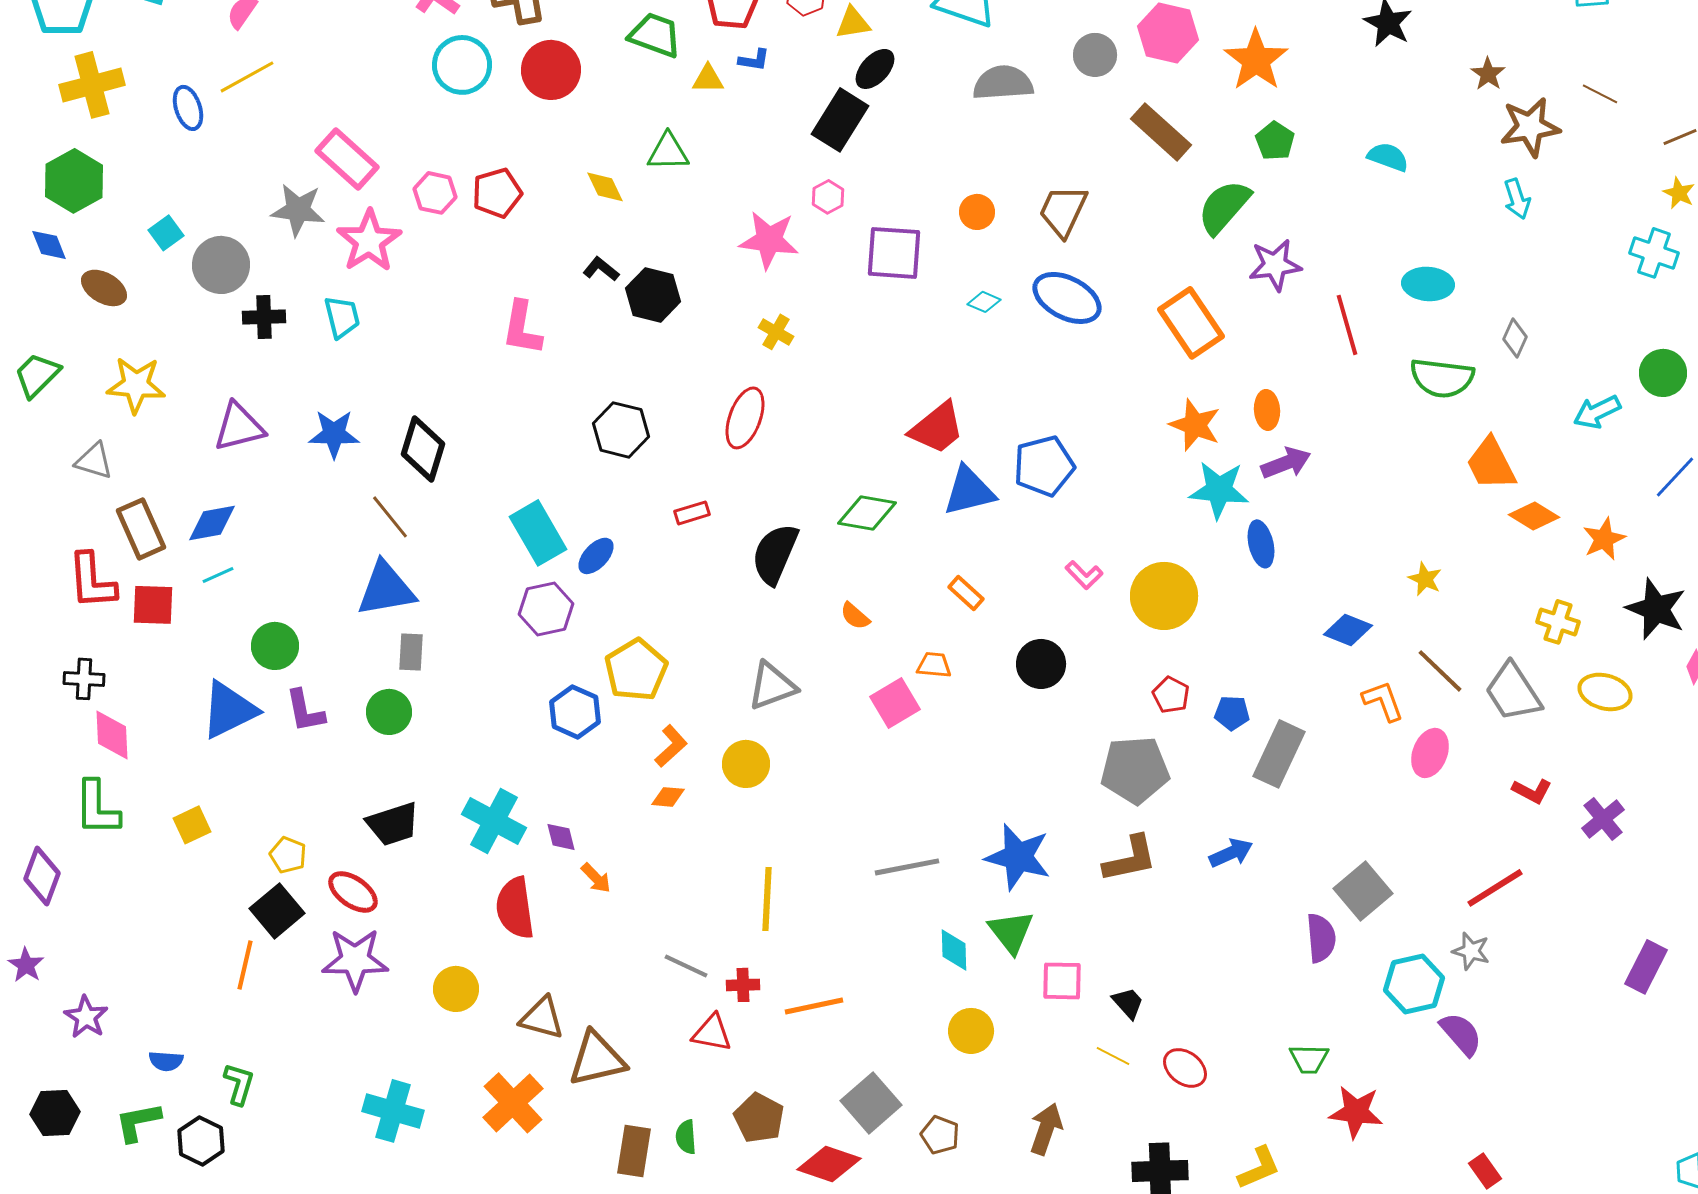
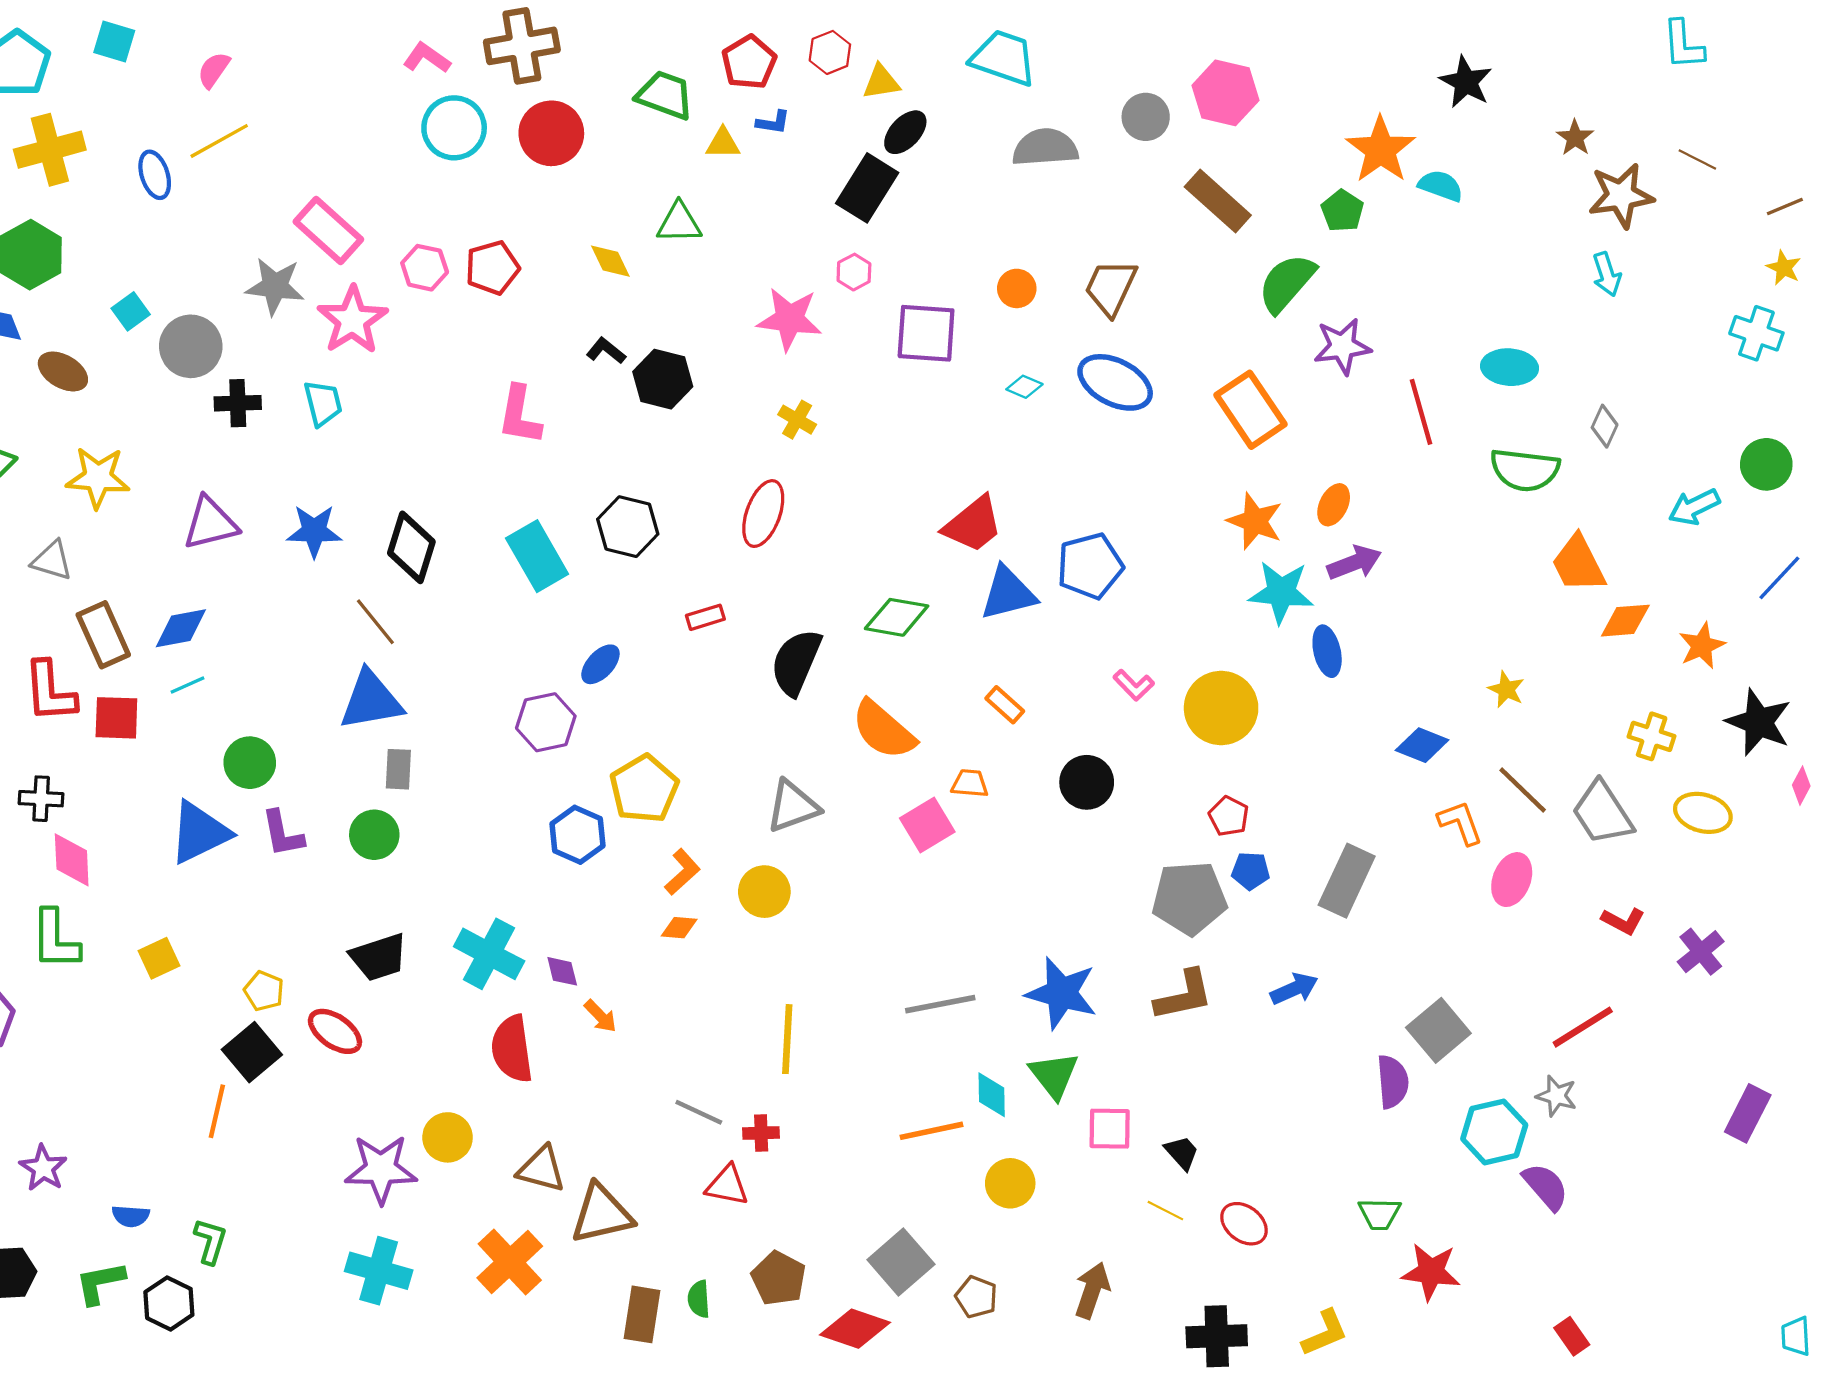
orange star: (1256, 60) -> (1381, 150), moved
cyan semicircle: (1388, 157) -> (1441, 186), moved
orange ellipse: (1267, 410) -> (1334, 505), turned 30
orange diamond: (1534, 516) -> (1625, 621), turned -36
cyan rectangle: (538, 533) -> (537, 556), moved
orange semicircle: (855, 616) -> (883, 730), size x2.0
blue pentagon: (1232, 713) -> (1251, 871), moved
purple star: (355, 960) -> (381, 1169), moved
orange line: (814, 1006) -> (932, 1131), moved

